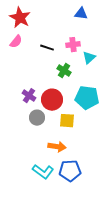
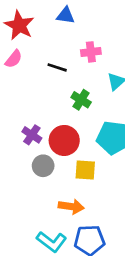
blue triangle: (81, 14) -> (66, 15), moved
pink cross: (73, 45) -> (91, 52), moved

